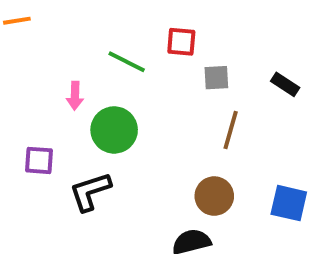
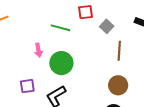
gray square: (216, 78) -> (107, 26), turned -32

